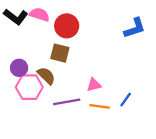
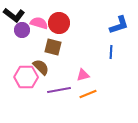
pink semicircle: (39, 15) -> (39, 23), moved
purple circle: (19, 68) -> (22, 30), moved
blue line: (126, 100) -> (111, 52), moved, turned -32
orange line: (100, 106) -> (88, 94), turned -30

